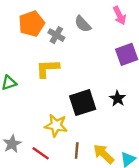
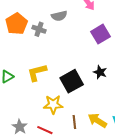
gray semicircle: (83, 24) -> (59, 16), turned -49
yellow L-shape: (48, 68) -> (37, 72), moved

